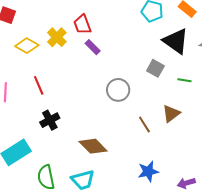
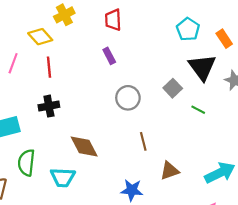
yellow cross: (57, 37) -> (64, 15), moved
yellow diamond: (27, 46) -> (40, 37), moved
purple rectangle: (93, 47) -> (109, 56), moved
brown triangle: (171, 114) -> (170, 171), moved

